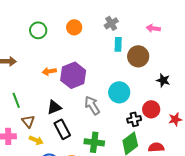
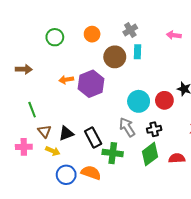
brown circle: (138, 56) -> (115, 57), moved
gray arrow: (92, 105) -> (127, 127), moved
black triangle: (54, 107) -> (66, 133), moved
red circle: (151, 109) -> (164, 100), moved
black rectangle: (62, 129) -> (93, 138), moved

